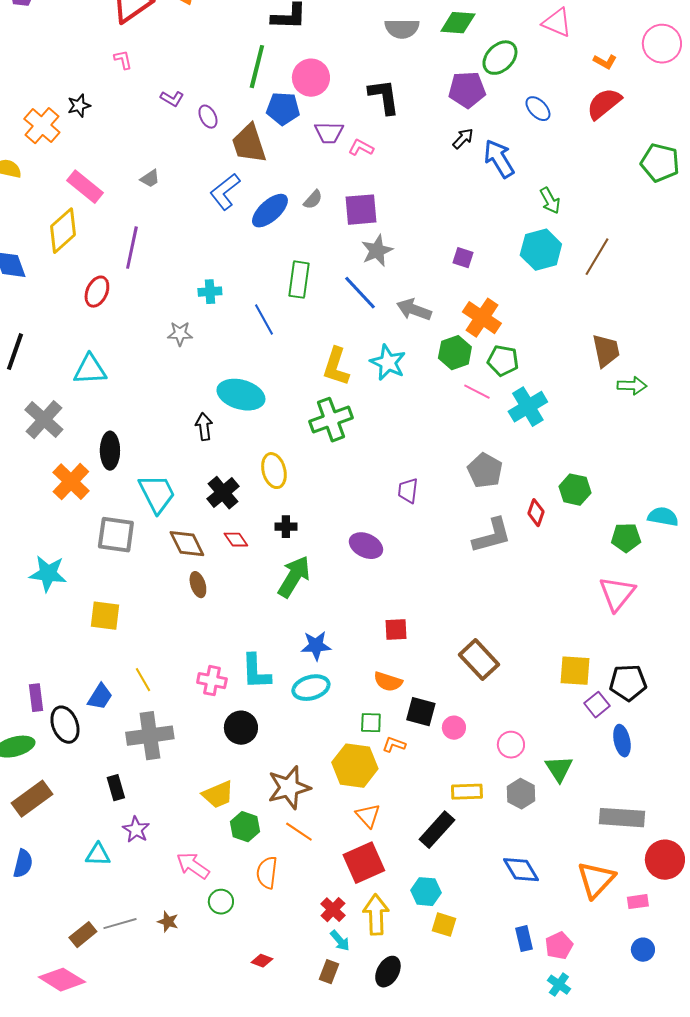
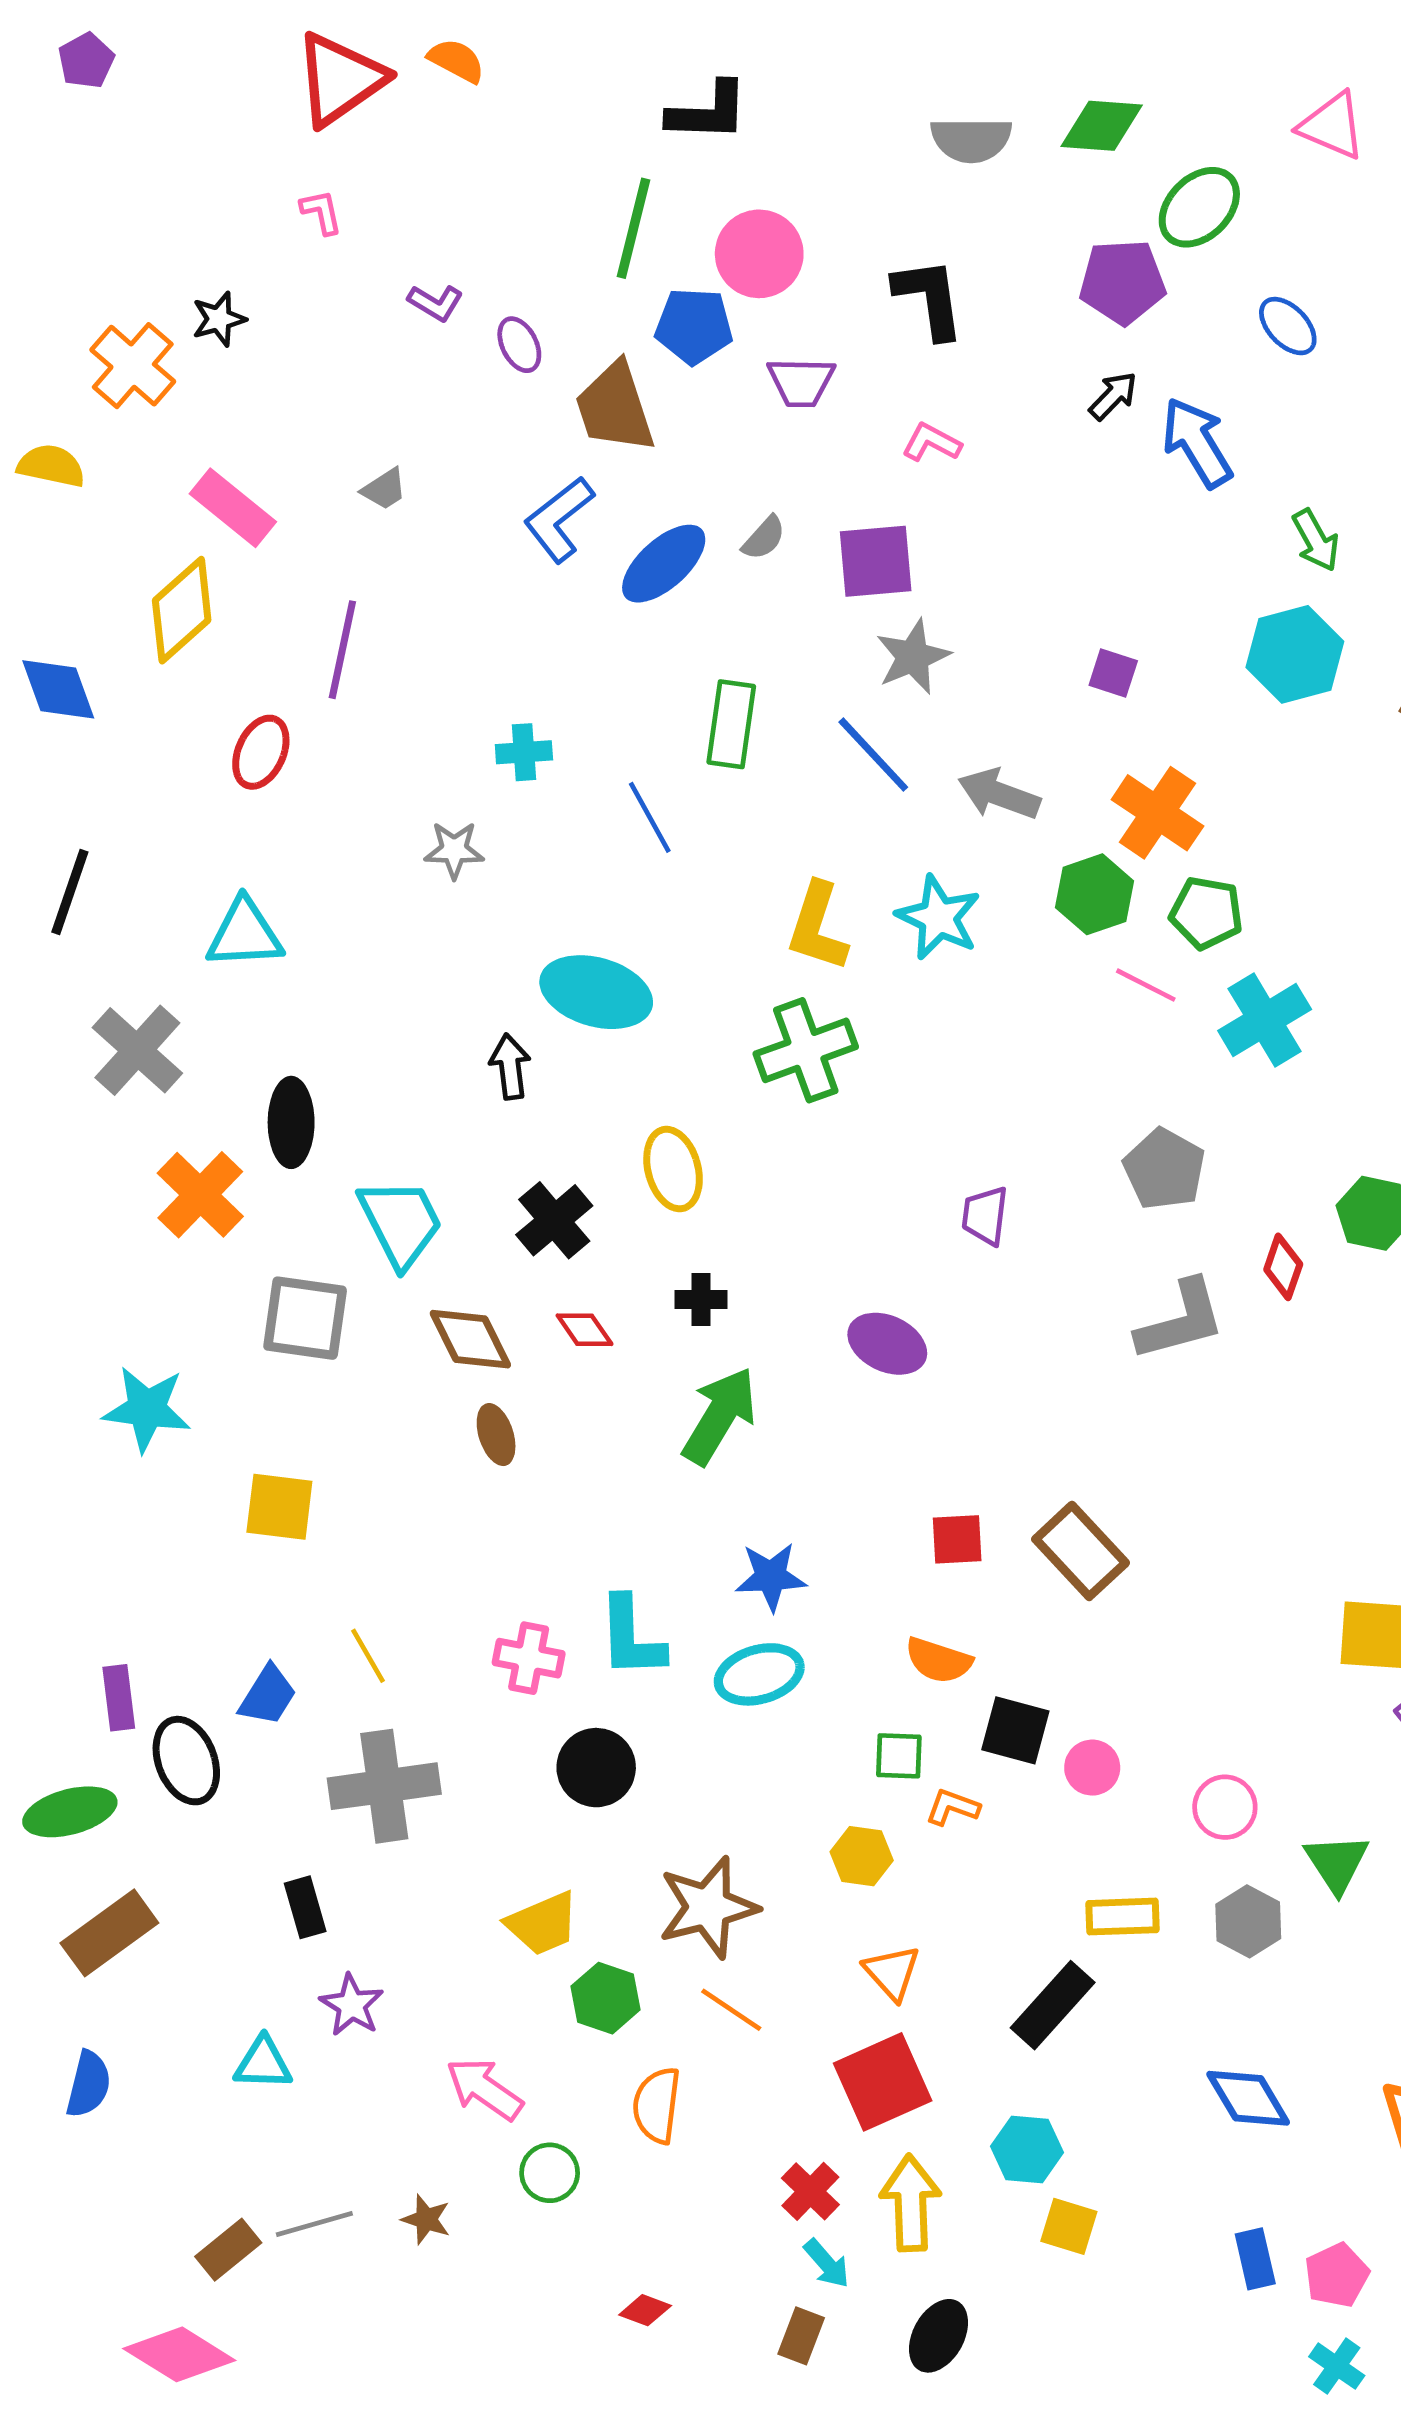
pink L-shape: (361, 148) -> (932, 442), moved
brown rectangle: (479, 660) -> (1081, 1551), moved
yellow hexagon: (355, 766) -> (862, 1856), size x0.6

